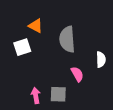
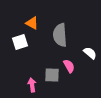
white semicircle: (101, 59) -> (90, 53), turned -48
gray square: (58, 94) -> (52, 75), moved

